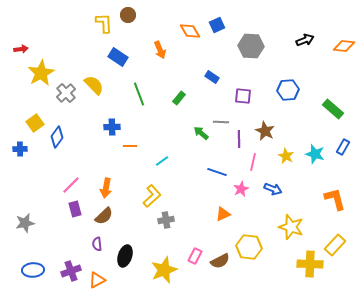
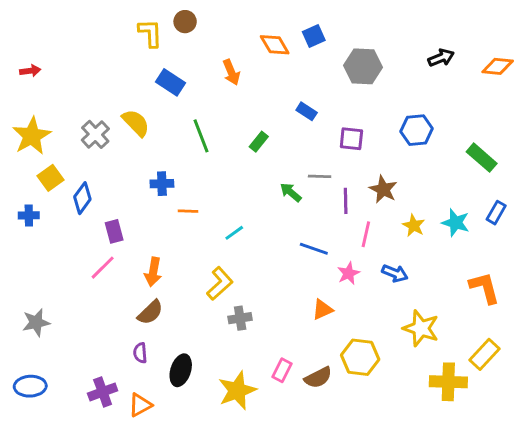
yellow star: (41, 73) -> (32, 136), moved
purple rectangle: (75, 209) -> (114, 231), moved
blue ellipse: (33, 270) -> (30, 386), moved

